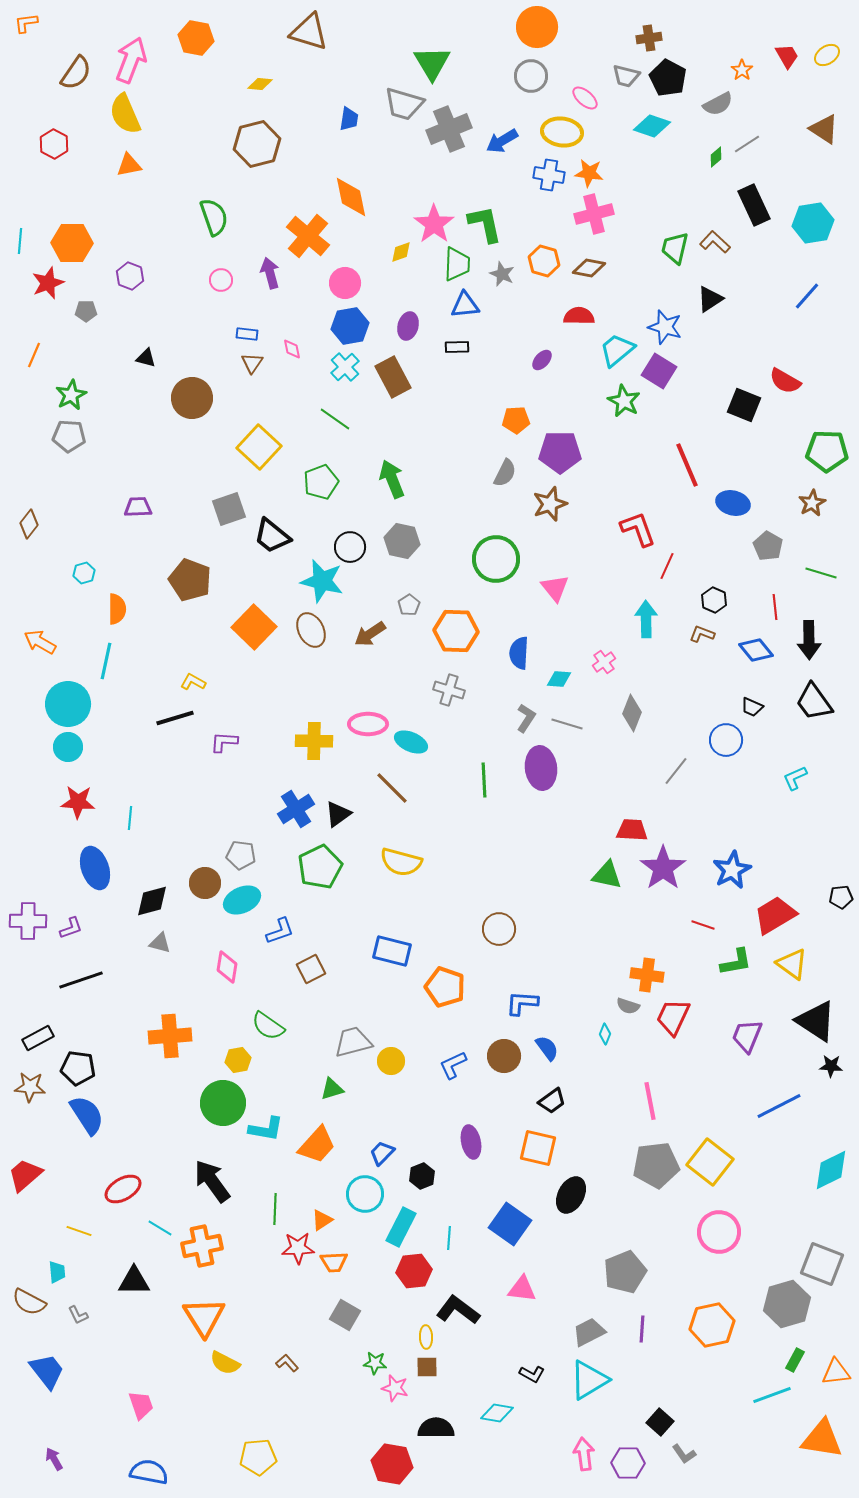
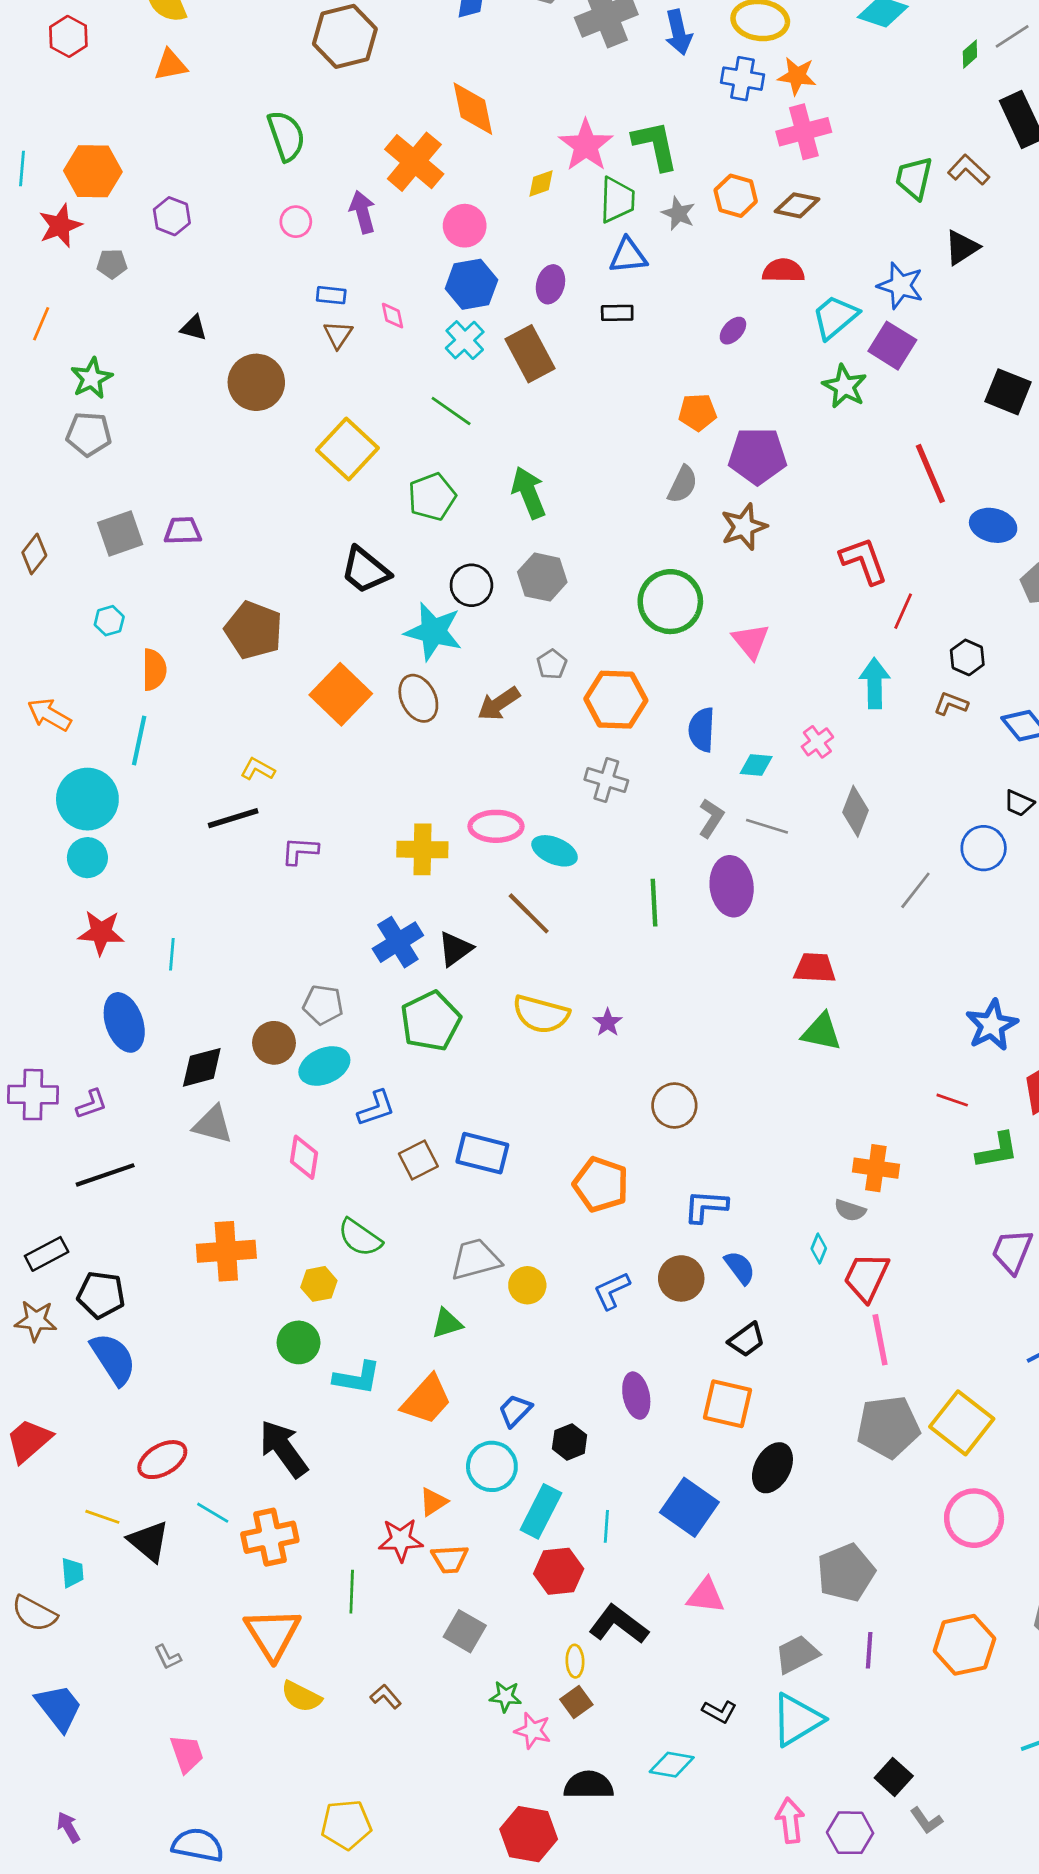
blue arrow: (502, 141) -> (678, 32), turned -72
gray square: (229, 509) -> (120, 533), moved
red trapezoid: (632, 830) -> (815, 968), moved
purple star: (663, 868) -> (608, 1022), moved, size x0.5
gray triangle: (160, 943) -> (213, 1125), size x1.4
blue rectangle: (392, 951) -> (482, 1153), moved
red trapezoid: (673, 1017) -> (866, 1277), moved
green circle: (223, 1103) -> (299, 1342), size x0.7
green line: (275, 1209) -> (352, 1592), moved
black triangle: (134, 1281) -> (149, 1541), moved, turned 40
gray L-shape: (78, 1315) -> (168, 1657), moved
brown square: (427, 1367) -> (576, 1702), turned -35

